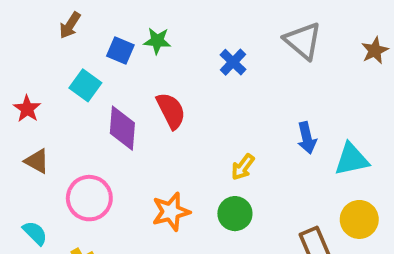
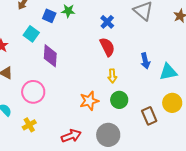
red semicircle: (171, 111) -> (107, 47), moved
yellow arrow: (243, 167) -> (112, 76), turned -40
orange star: (171, 212) -> (89, 101), moved
green circle: (235, 214) -> (119, 100), moved

